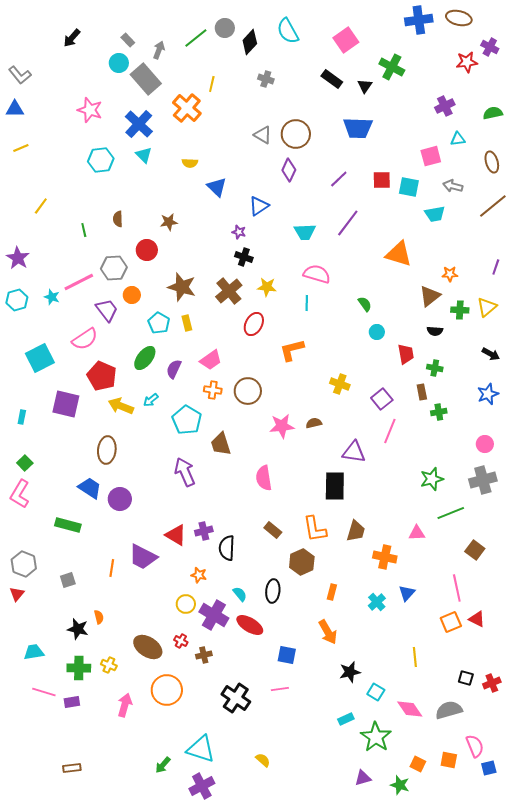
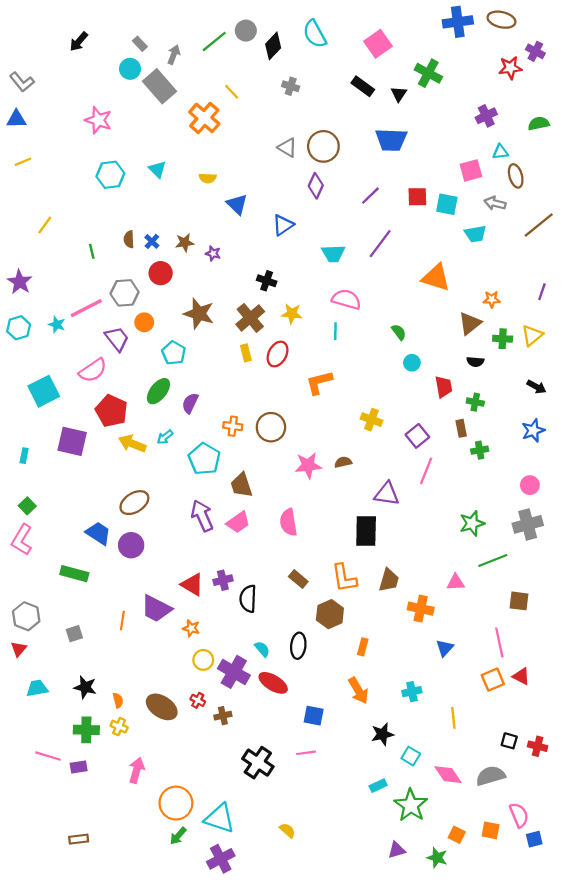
yellow line: (212, 84) -> (232, 92), turned -56
blue cross: (139, 124) -> (152, 241), moved, size x0.5
brown ellipse: (492, 162) -> (516, 176), moved
purple star: (239, 232) -> (213, 253), moved
yellow rectangle: (187, 323) -> (246, 353), moved
pink trapezoid: (211, 360) -> (238, 522), moved
brown ellipse: (107, 450) -> (134, 503), moved, turned 52
brown square: (475, 550) -> (519, 601), turned -30
orange star: (199, 575) -> (191, 628), moved
cyan cross: (377, 602) -> (412, 692), moved, turned 30
orange semicircle: (99, 617) -> (118, 700), moved
cyan trapezoid: (34, 652) -> (37, 688), moved
red cross: (492, 683) -> (538, 746), turned 36
orange circle: (167, 690) -> (176, 803), moved

